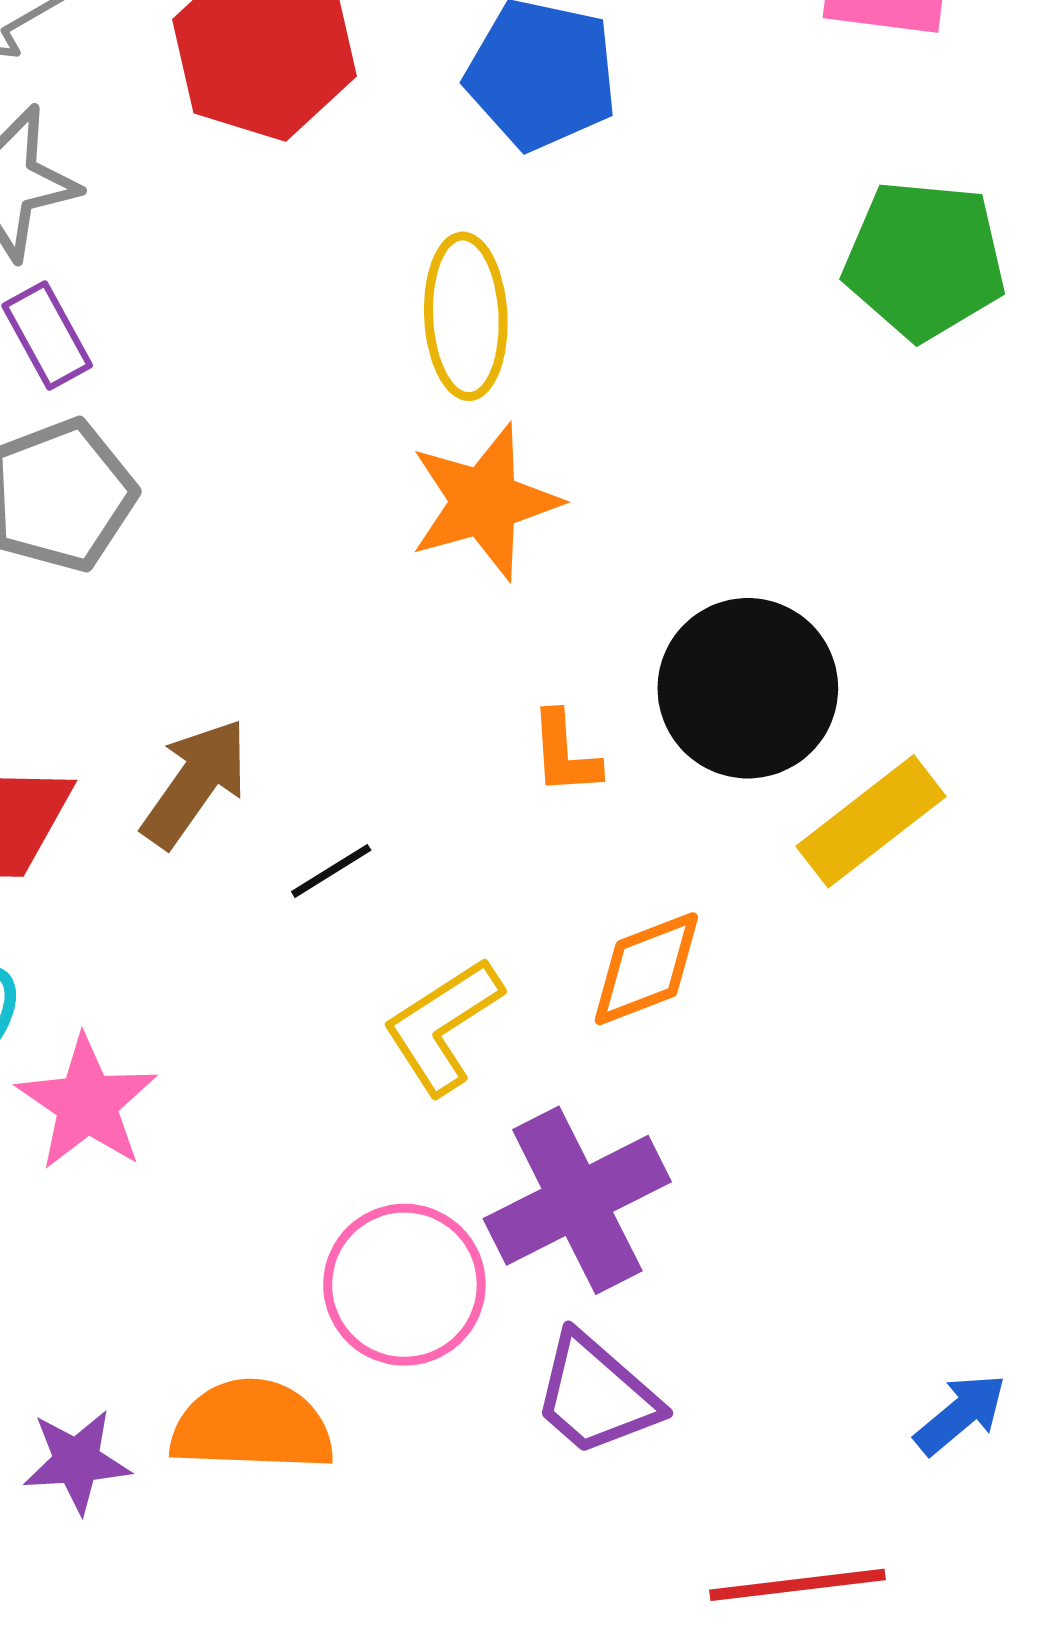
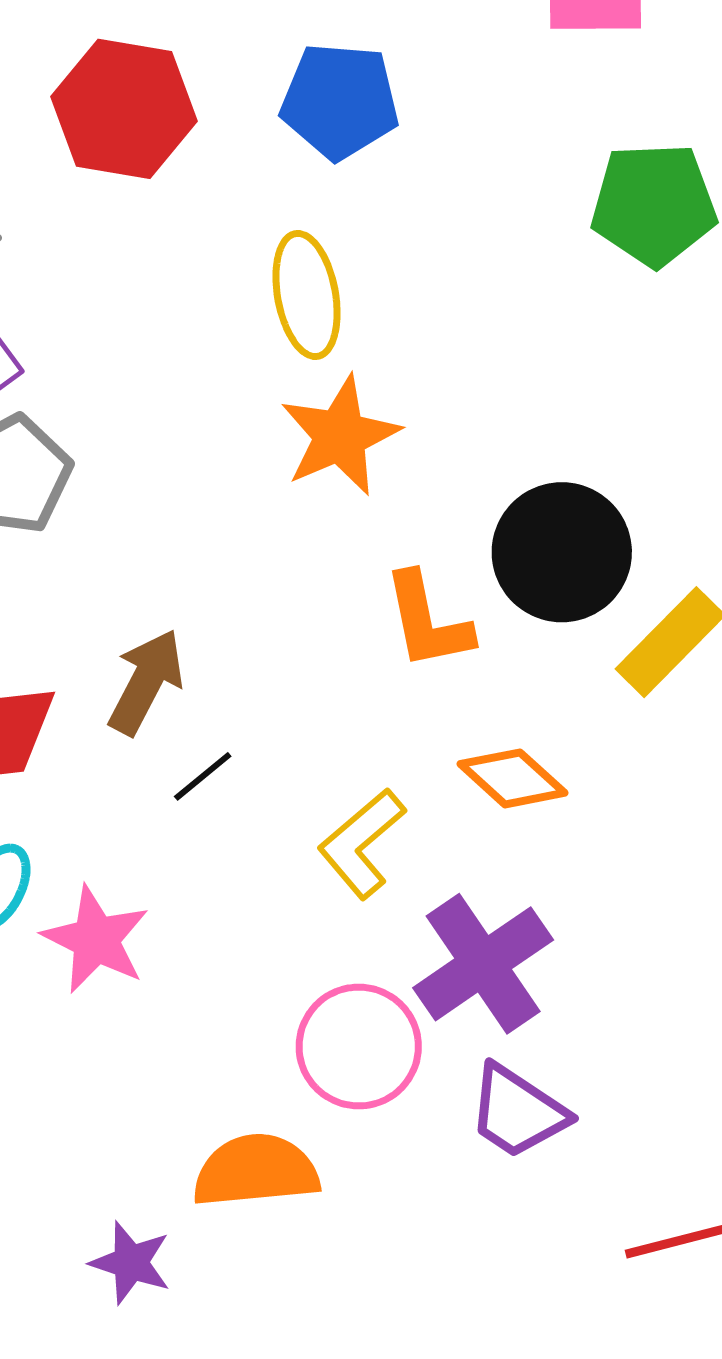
orange L-shape: (565, 753) -> (428, 621), size x1.5
black line: (331, 871) -> (203, 776), moved
orange diamond: (646, 969) -> (512, 778), turned 71
purple star: (77, 1461) -> (131, 1263), moved, turned 30

